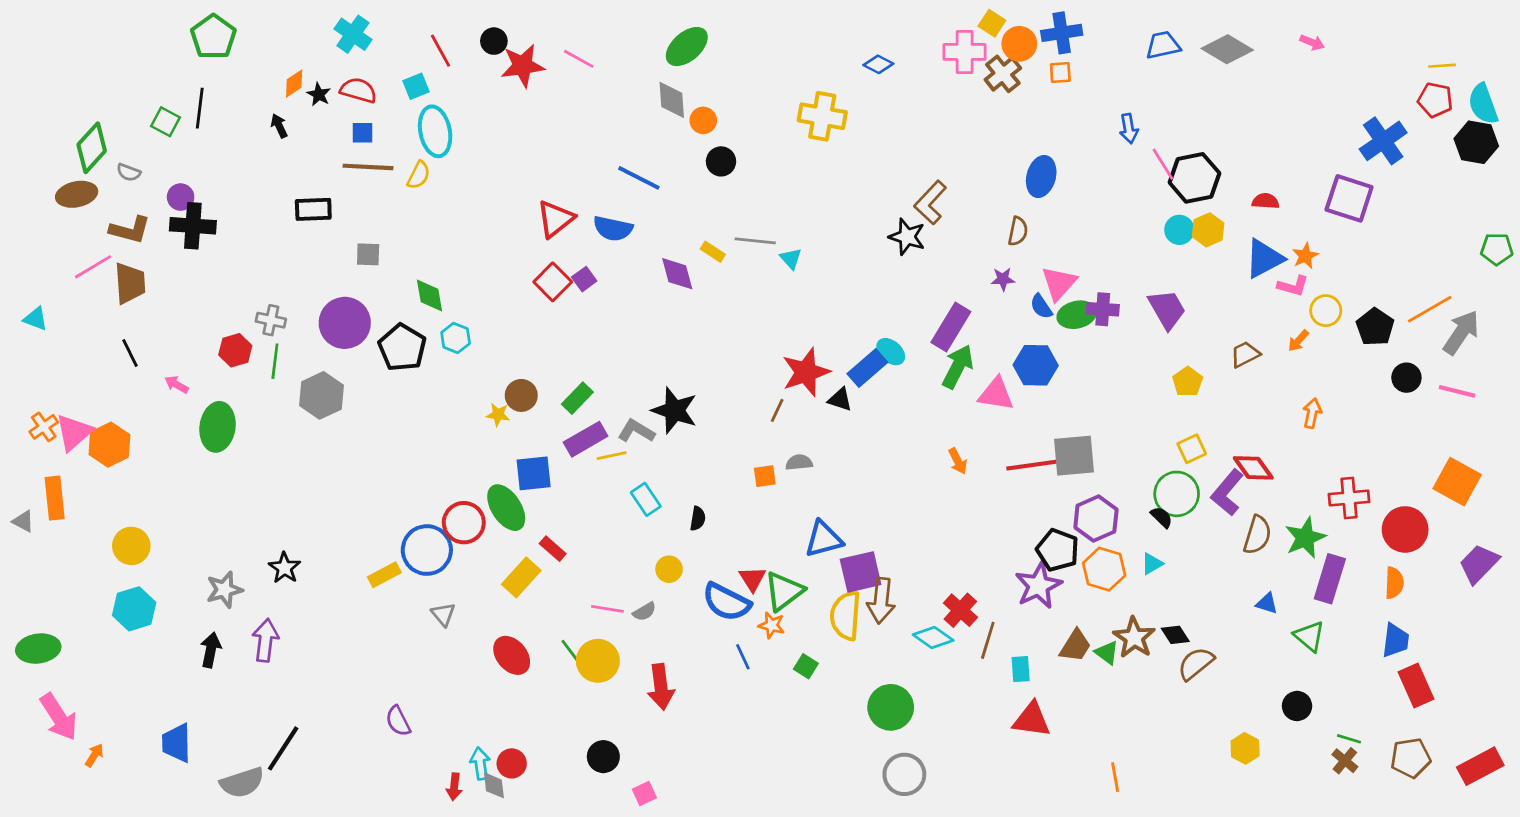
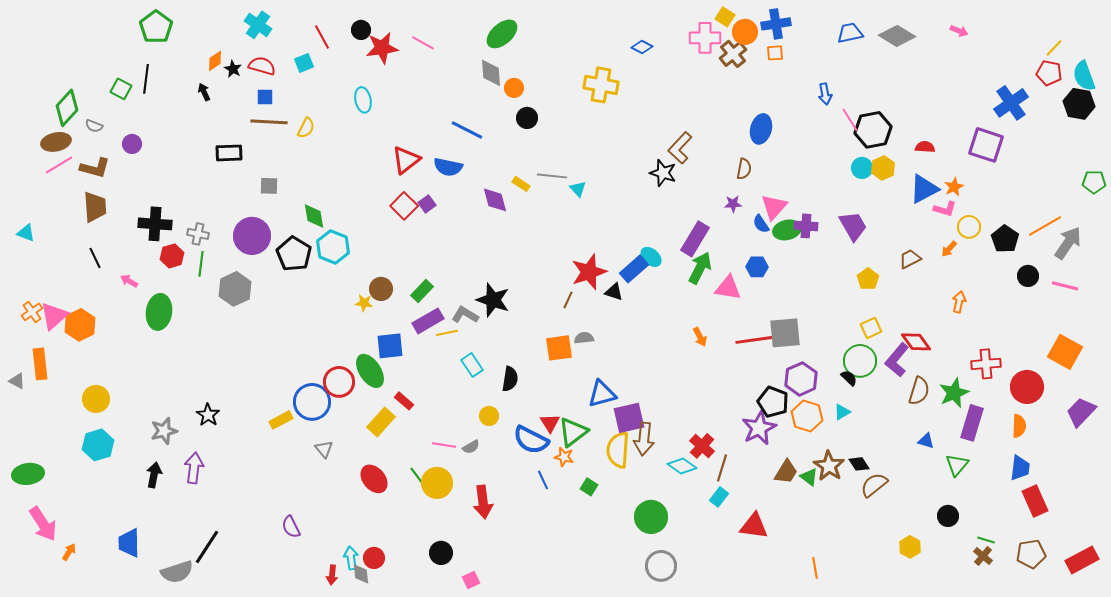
yellow line: (1442, 66) -> (1054, 48), turned -42
cyan ellipse: (435, 131) -> (363, 100), moved, size x0.7
black cross: (193, 226) -> (155, 224), moved
pink line: (93, 267) -> (59, 165), moved
cyan hexagon: (456, 338) -> (333, 247), size x1.5
blue hexagon: (1036, 365) -> (757, 267), size x0.7
orange square: (765, 476) -> (559, 348), size x1.6
black semicircle: (698, 519) -> (510, 379), size x1.4
green triangle: (1309, 636) -> (957, 465), turned 30
cyan rectangle: (1021, 669) -> (719, 497), moved, turned 42

